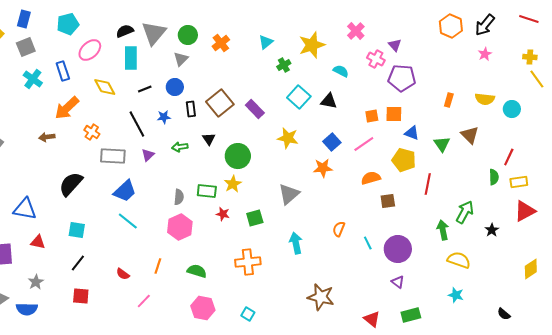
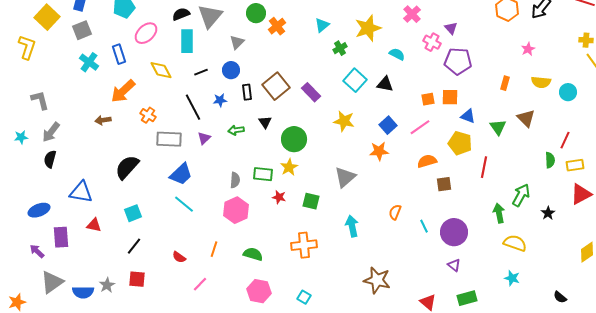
green circle: (188, 35) -> (256, 13), moved
pink star: (485, 54) -> (528, 49), moved
green square: (255, 218) -> (311, 201), turned 30
cyan square: (77, 230) -> (133, 213), turned -30
gray star: (36, 282) -> (107, 285), moved

